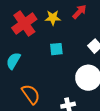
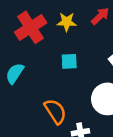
orange semicircle: (31, 94) -> (55, 111), moved

